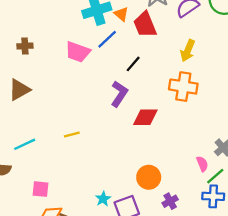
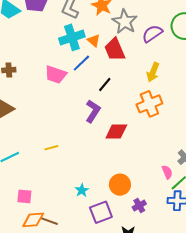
orange cross: (183, 87) -> (149, 104), turned -30
cyan star: (103, 199) -> (82, 190), moved

